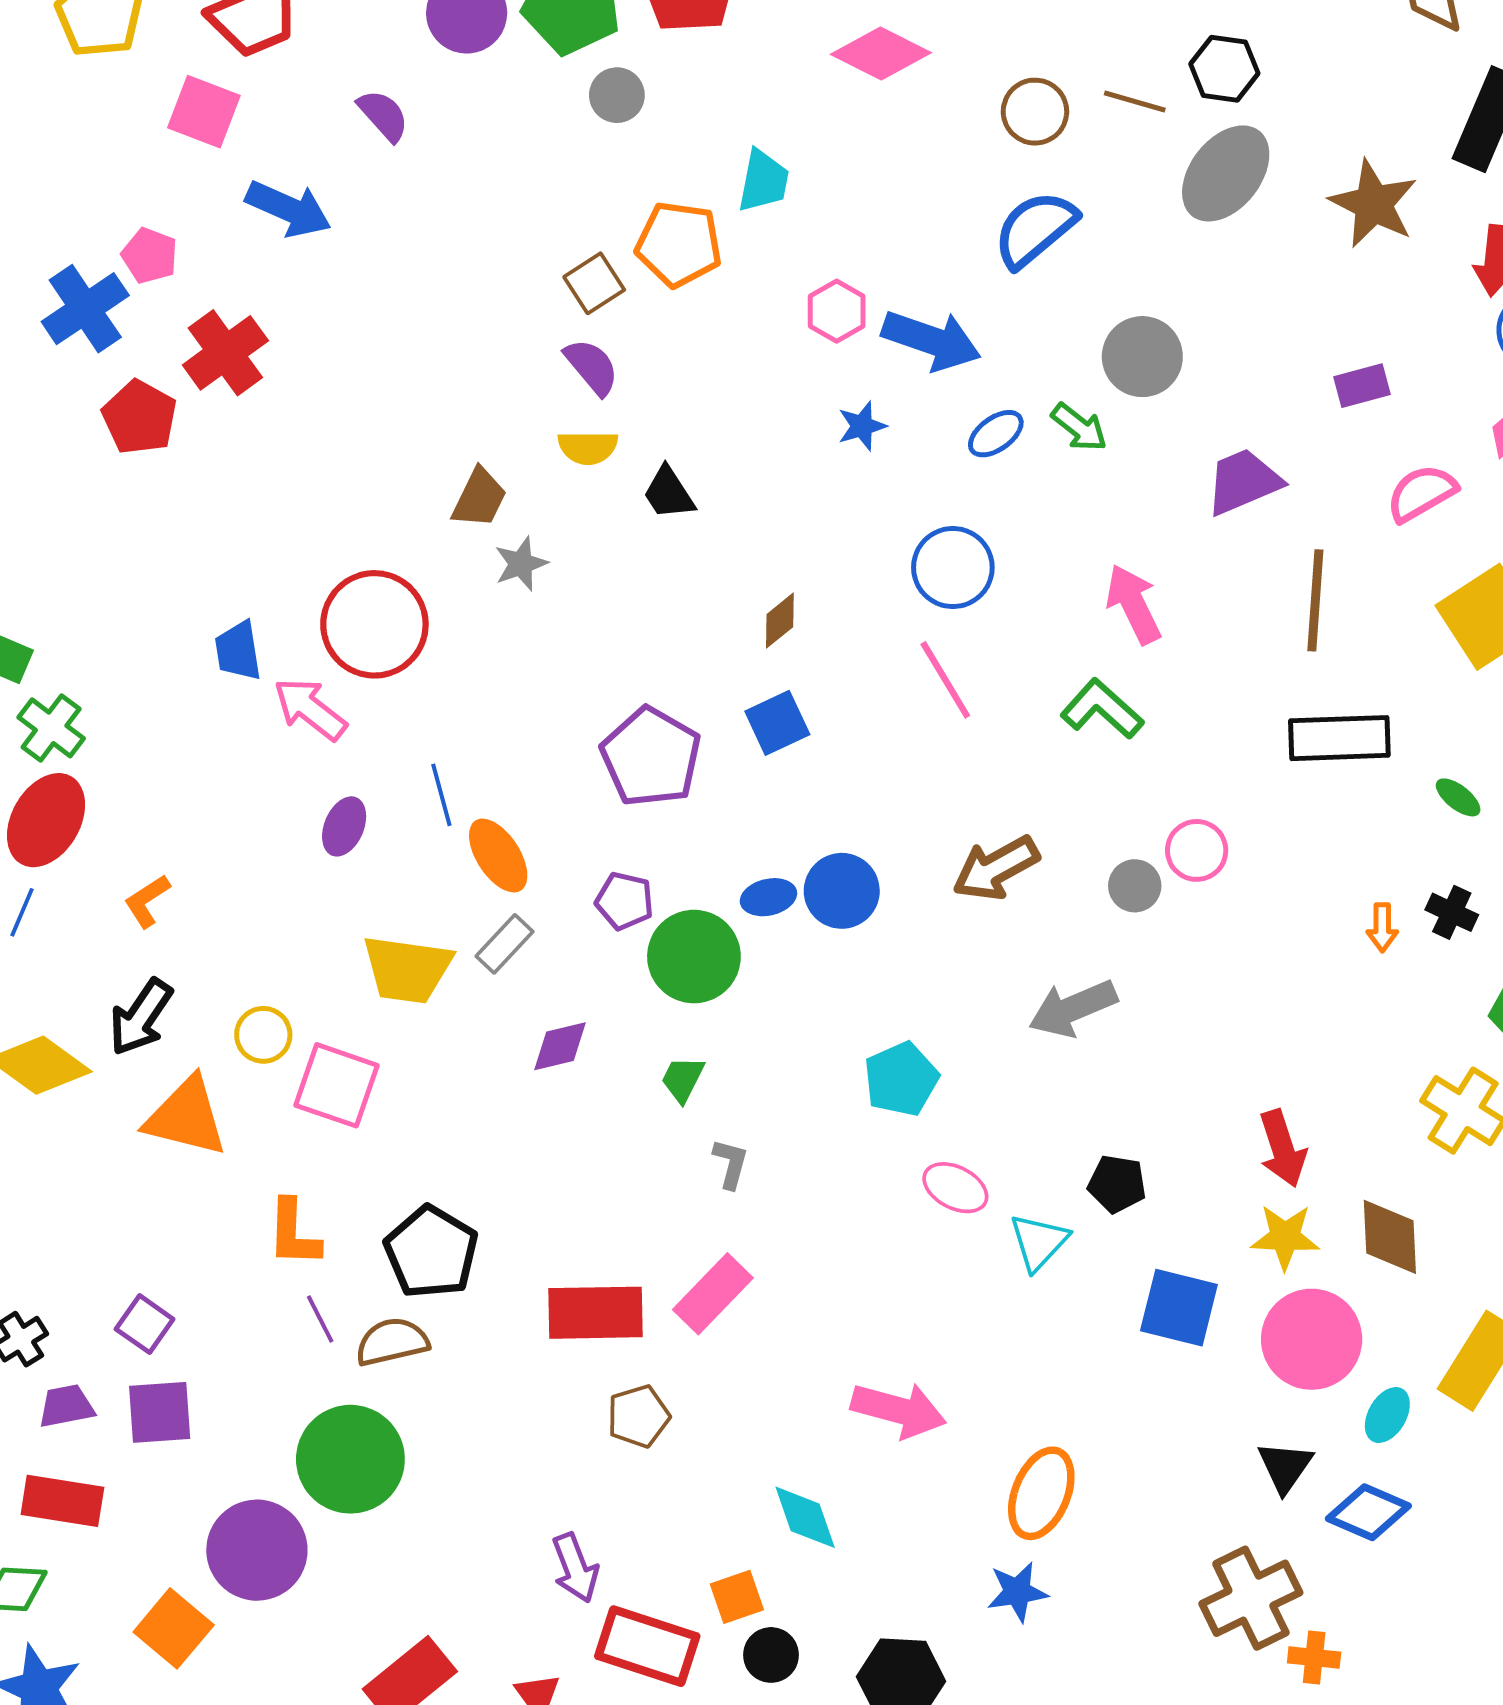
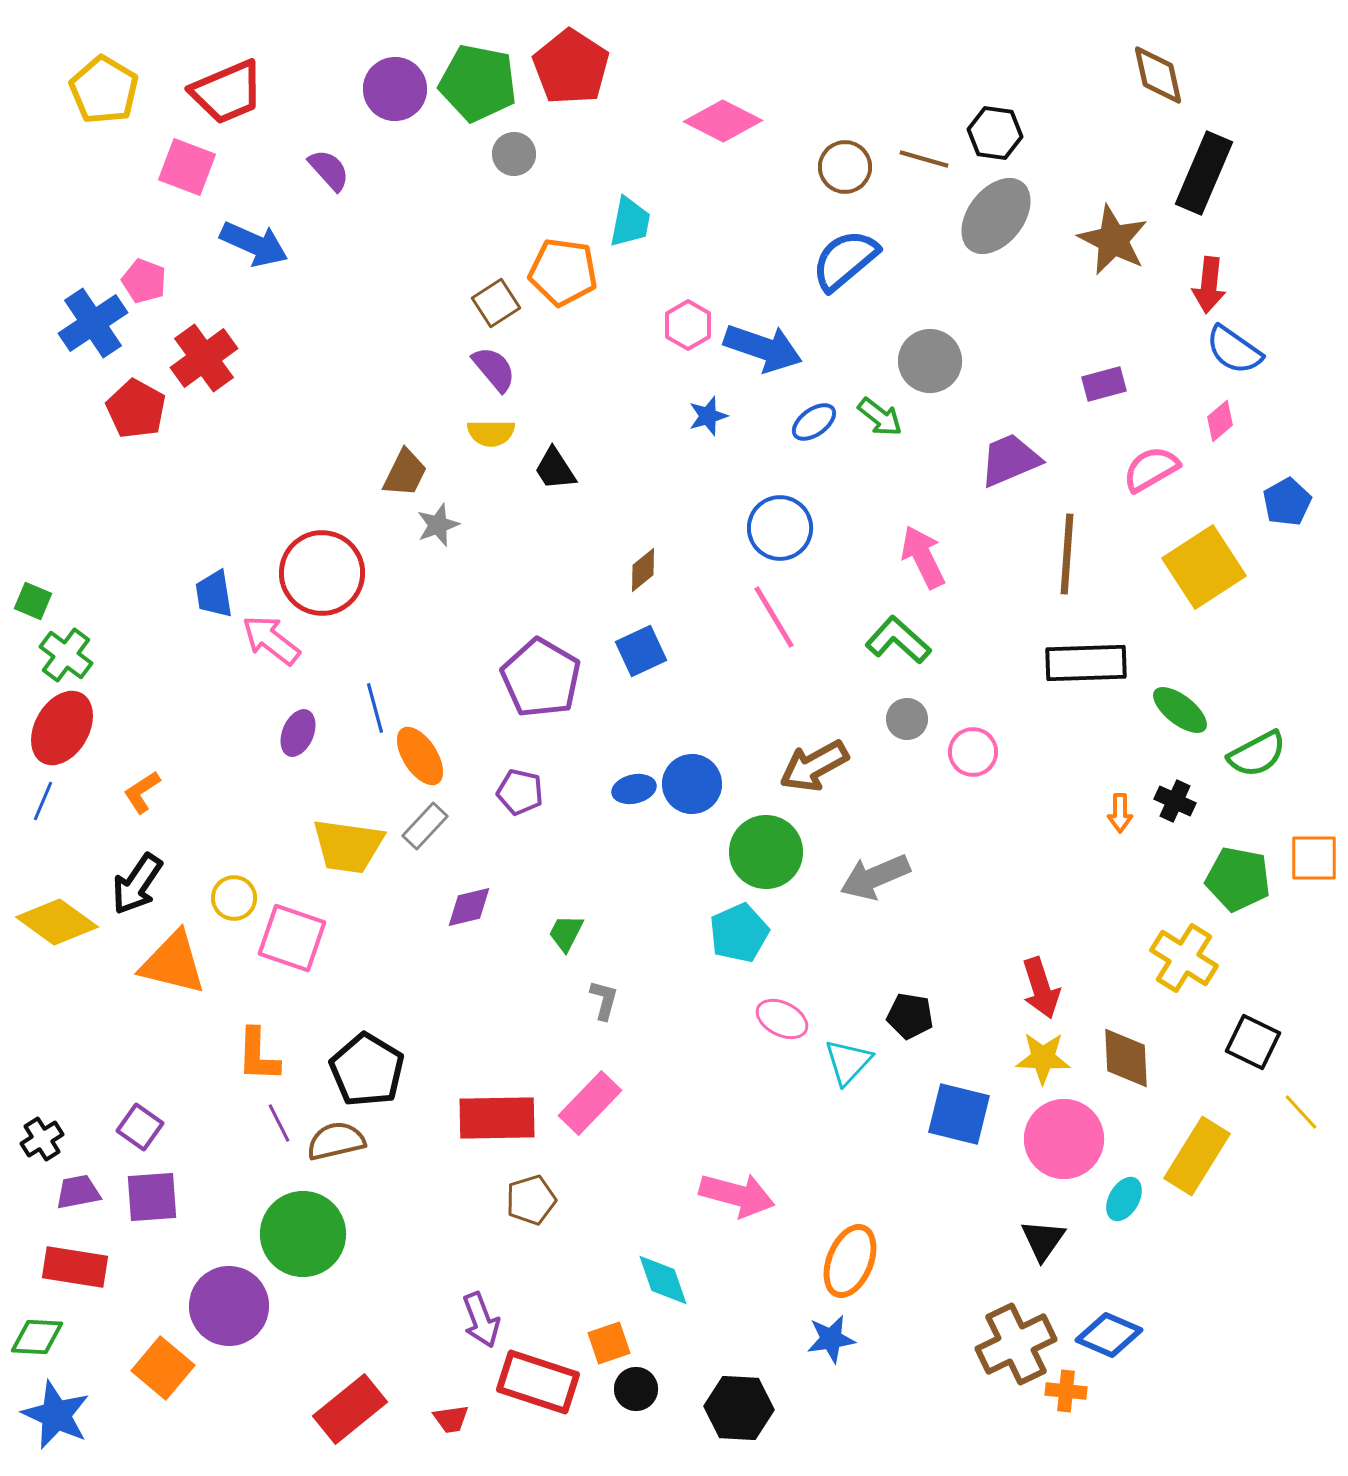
green ellipse: (1458, 797) -> (1180, 710), size x1.5
gray circle: (1135, 886) -> (907, 719), moved
green circle: (694, 957) -> (766, 852), moved
blue diamond: (1368, 1512) -> (1109, 1335), moved

